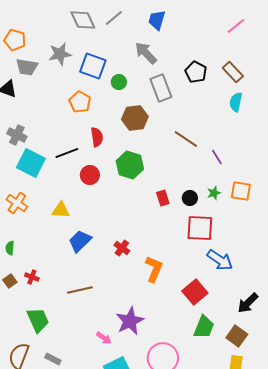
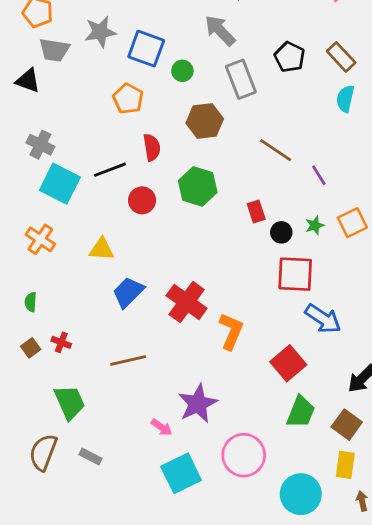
orange square: (241, 191) -> (352, 223), turned -35
red rectangle: (163, 198) -> (256, 211), moved
red cross: (122, 248) -> (187, 302), size x1.8

